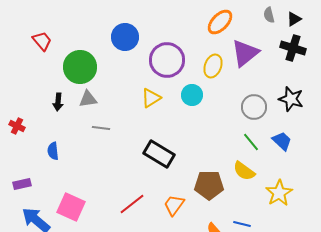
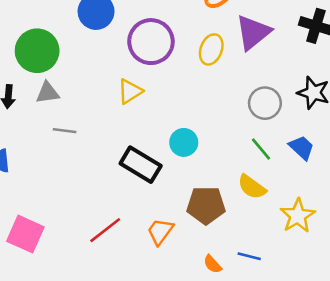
cyan circle: (192, 95) -> (184, 142), moved

